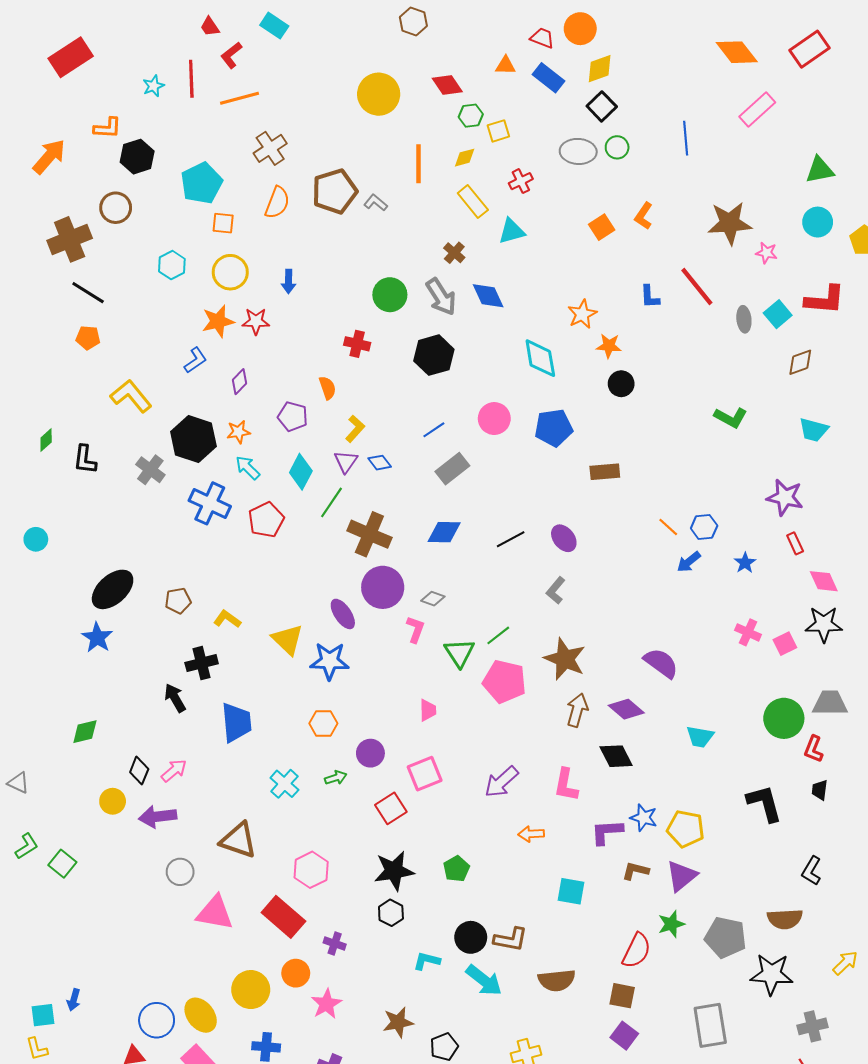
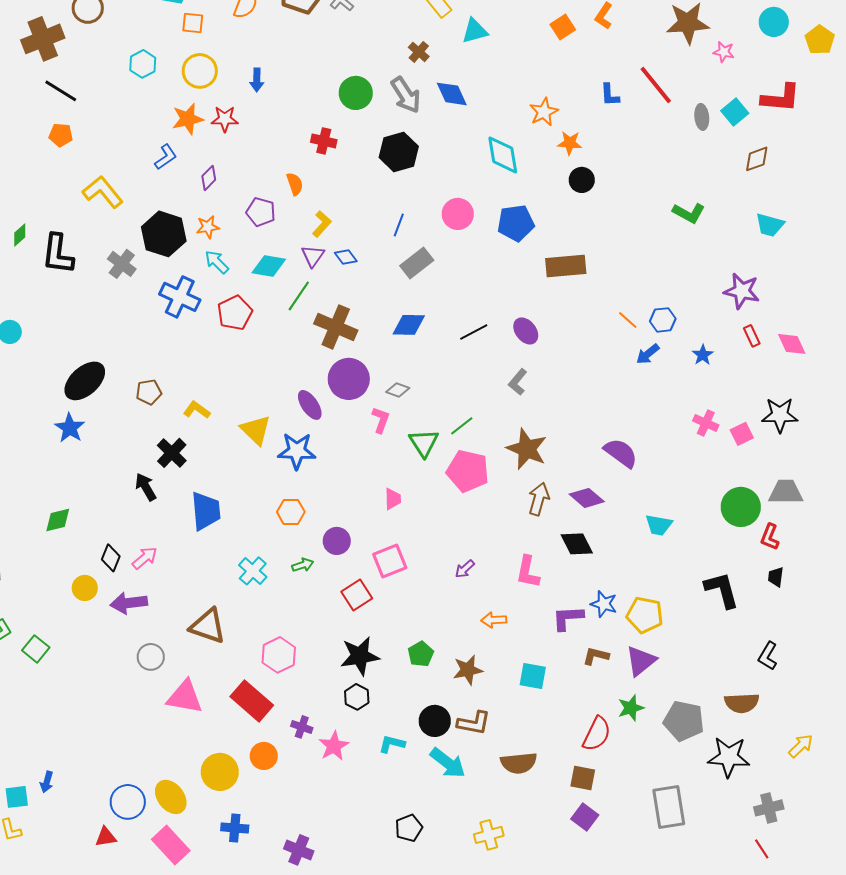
blue line: (434, 430) -> (399, 225), turned -35
black L-shape: (85, 459) -> (58, 254), size x1.4
cyan diamond: (301, 472) -> (269, 266), turned 72
brown rectangle: (605, 472) -> (566, 266), size x1.4
pink diamond: (824, 581) -> (792, 344), moved
black cross: (202, 663) -> (172, 453), turned -32
purple arrow: (501, 782) -> (465, 569), size x0.6
pink star: (326, 1004) -> (334, 746), moved
brown star: (398, 1022) -> (468, 670), moved

